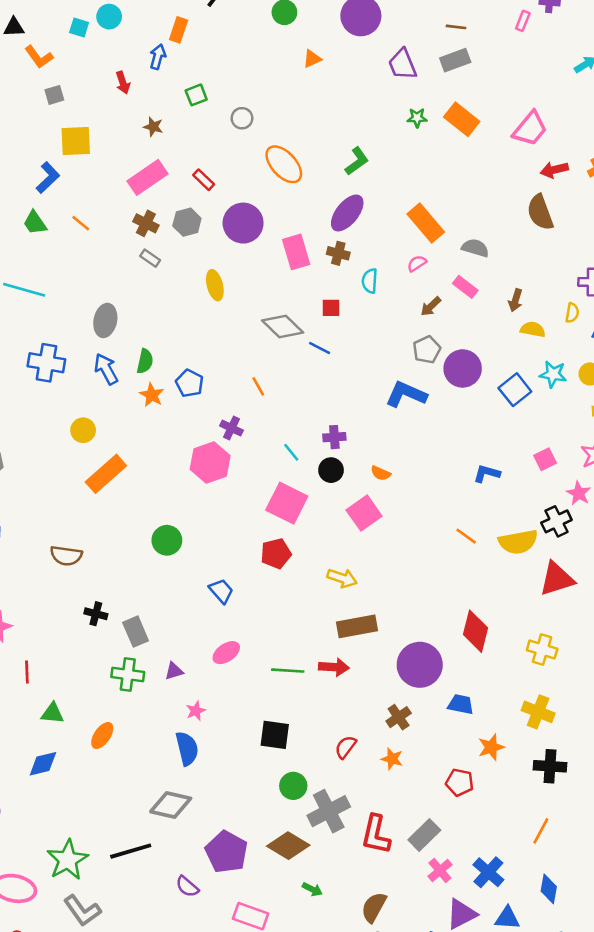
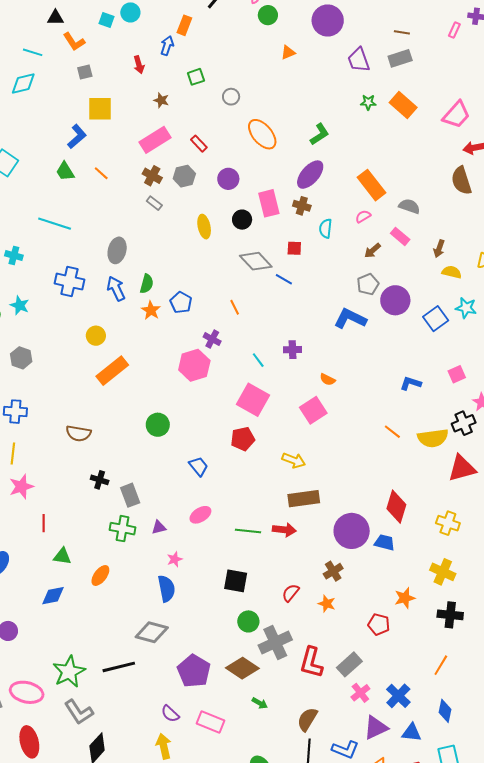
purple circle: (243, 223) -> (228, 179), size x0.7
black circle: (331, 470) -> (242, 220), moved
blue trapezoid: (461, 704) -> (385, 542), moved
purple semicircle: (187, 887) -> (170, 714), moved

